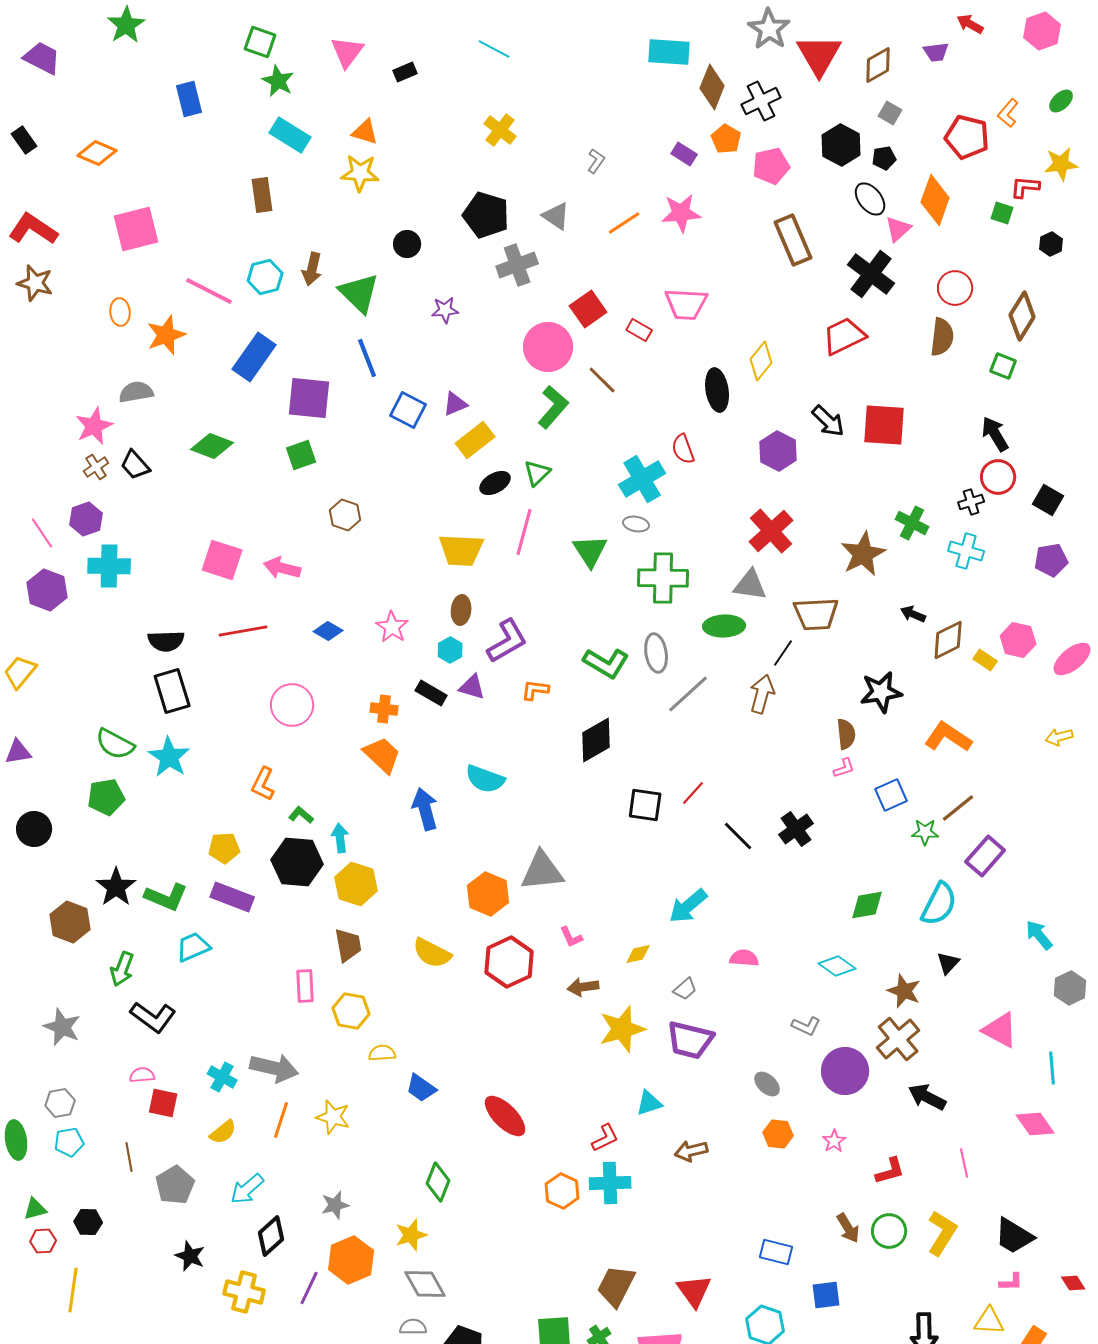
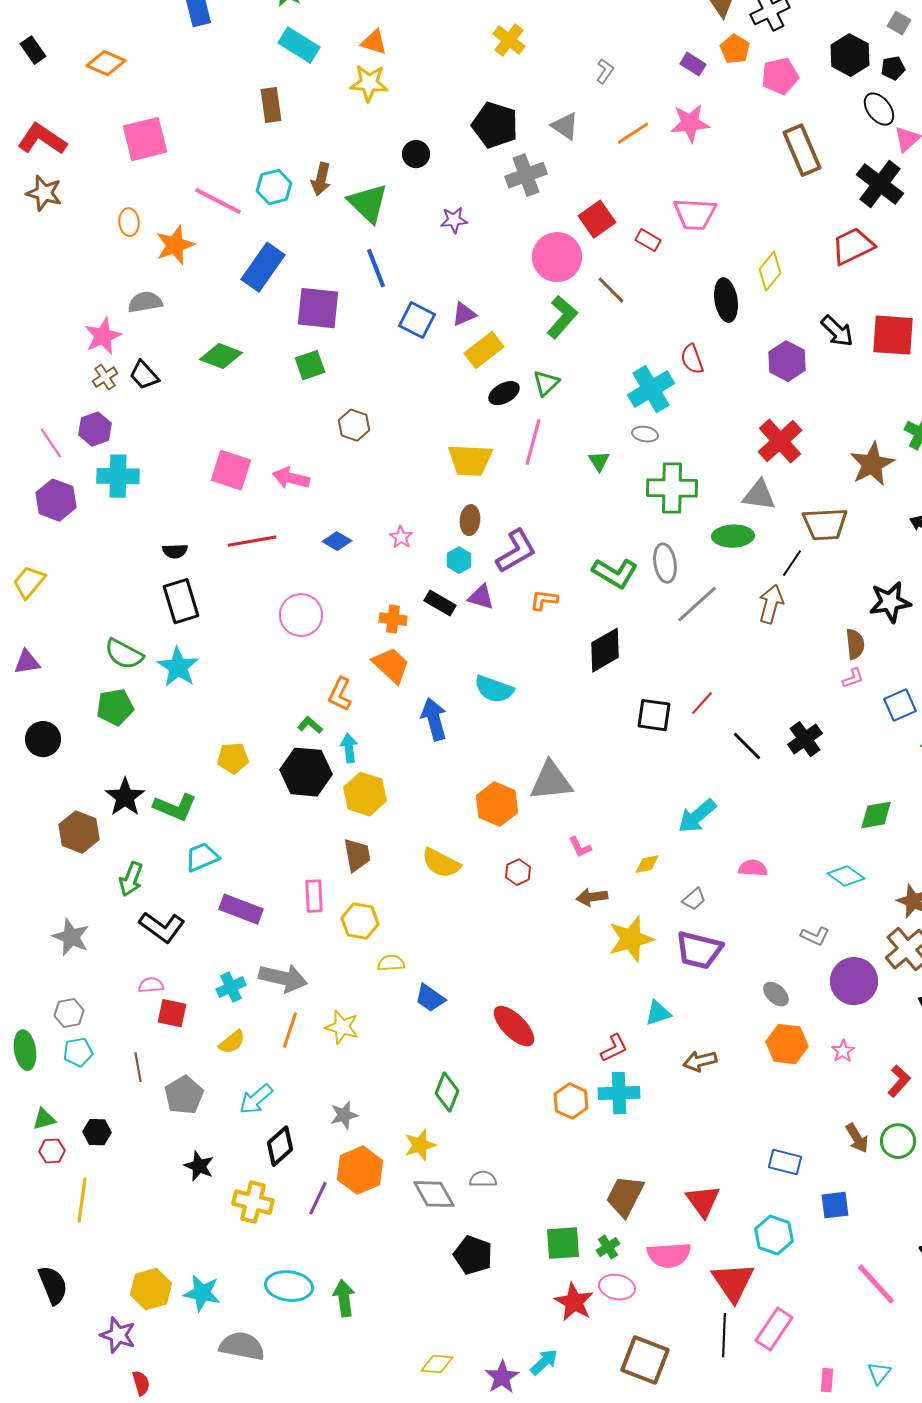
green triangle: (590, 551) -> (599, 461), size x0.6
pink star: (392, 627) -> (401, 537), size x0.7
black semicircle: (166, 641) -> (175, 551), size x0.7
orange L-shape: (263, 784) -> (340, 694), moved
purple rectangle: (232, 897) -> (241, 909), moved
red hexagon: (509, 962) -> (518, 872), size x0.5
cyan cross: (222, 1077) -> (231, 987), turned 36
orange hexagon: (778, 1134) -> (787, 1044), size x1.4
red L-shape: (890, 1171) -> (899, 1081), turned -32
gray semicircle: (413, 1327) -> (483, 1179), moved

